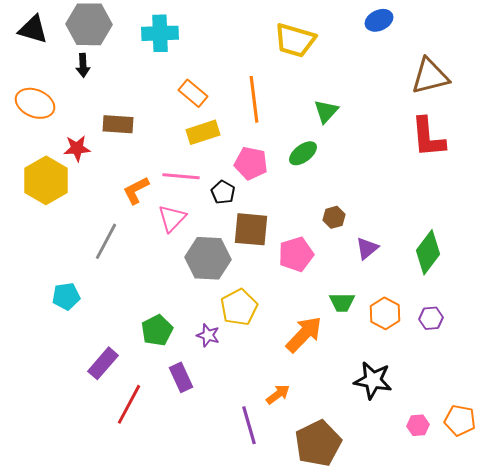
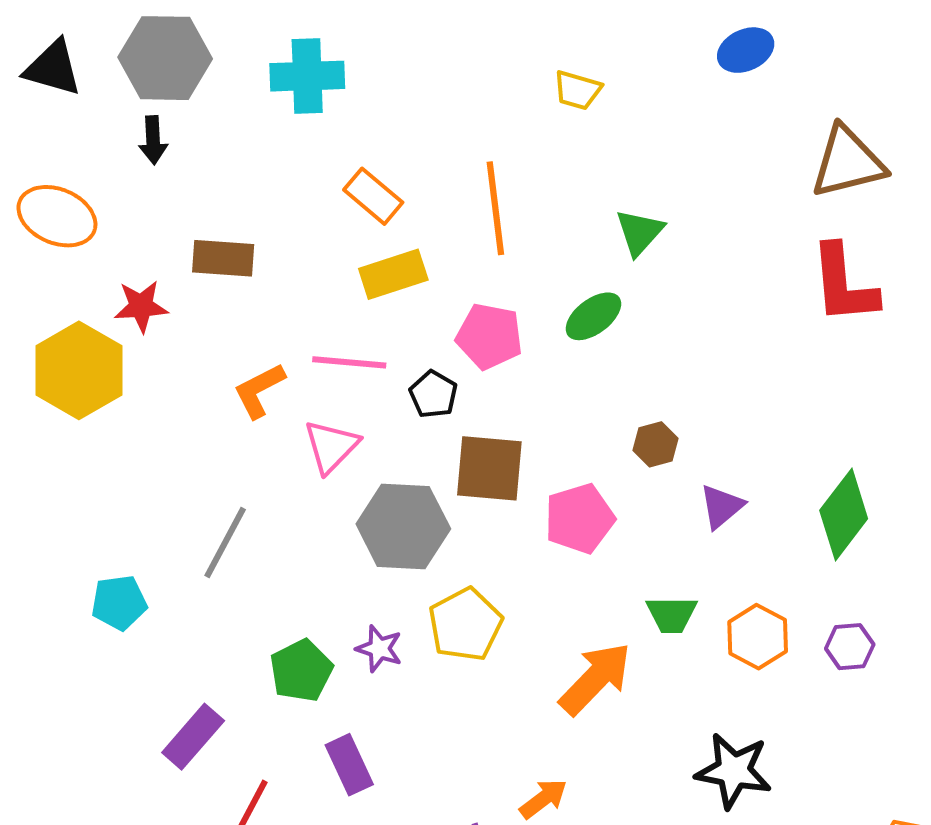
yellow trapezoid: (295, 40) -> (577, 90), size x0.6
gray line: (106, 241) -> (225, 542), moved
purple star: (208, 335) -> (379, 649), moved

